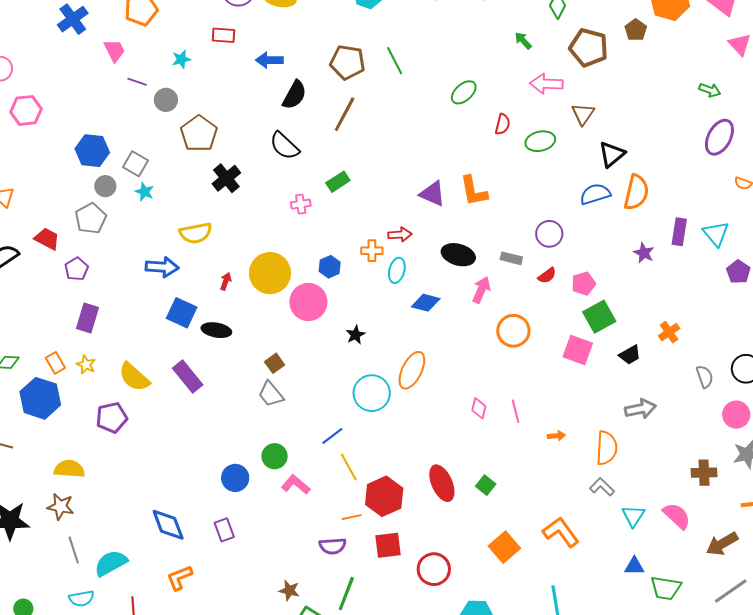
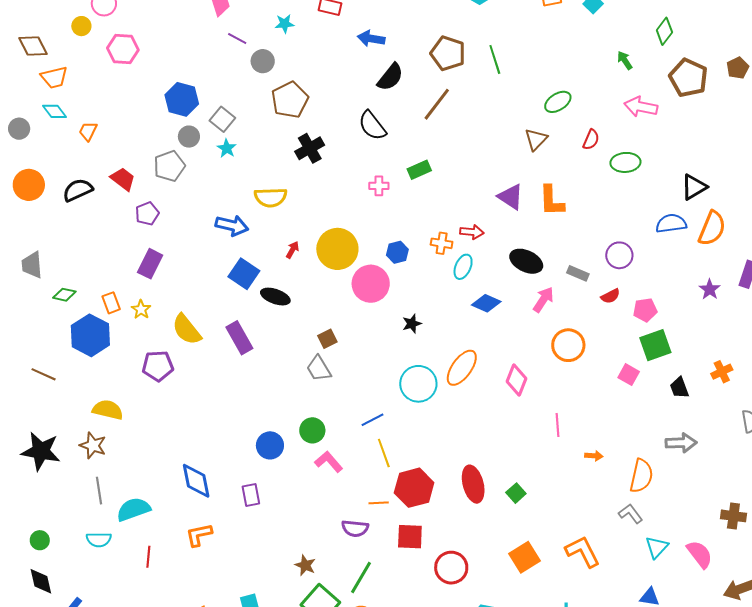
brown triangle: (583, 114) -> (536, 139), moved
pink square: (578, 350) -> (629, 375), size x0.7
black trapezoid: (630, 355) -> (679, 388), turned 90
pink diamond: (479, 408) -> (517, 380), moved, size x1.4

